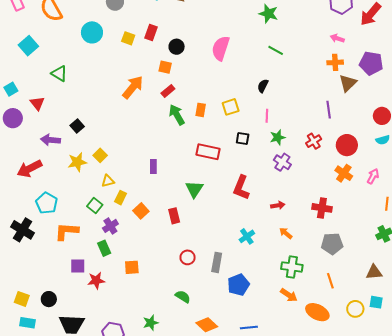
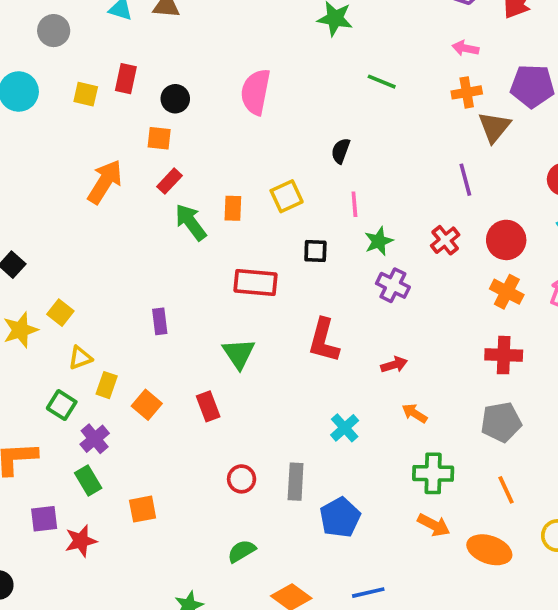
green line: (276, 50) -> (382, 82), moved
red cross: (322, 208) -> (504, 355), moved
green semicircle: (183, 297) -> (242, 551), turned -56

